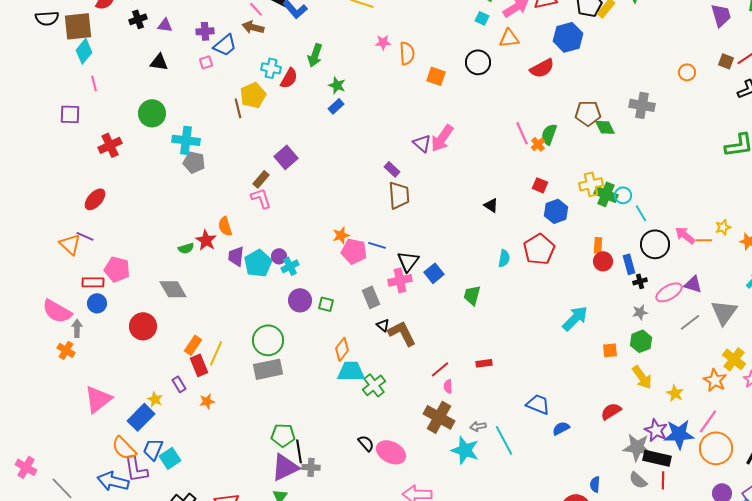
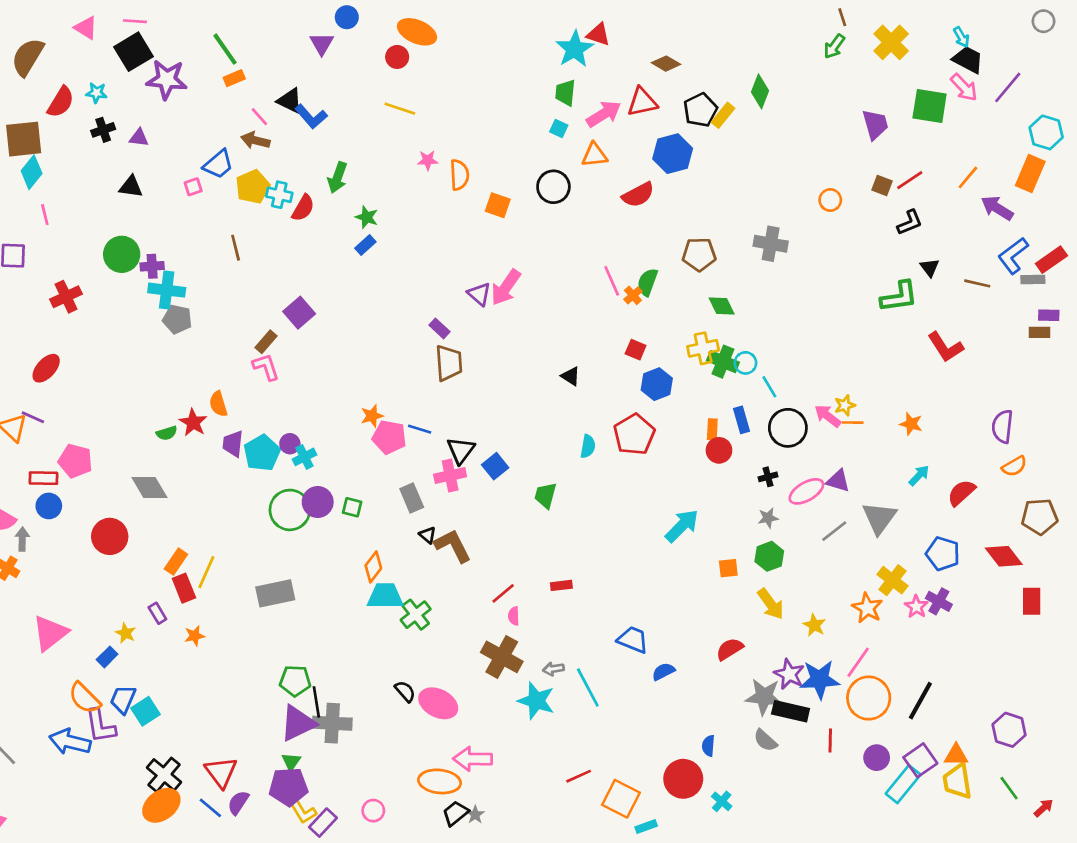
purple cross: (205, 31) -> (152, 266), moved
yellow pentagon: (253, 95) -> (253, 187), moved
green diamond: (605, 127) -> (722, 306), moved
yellow star: (723, 227) -> (845, 405), moved
blue rectangle: (629, 264) -> (742, 420), moved
green circle: (268, 340) -> (290, 510), moved
blue rectangle: (141, 417) -> (107, 657), size x0.6
gray cross: (311, 467) -> (332, 723), size x1.6
red line: (663, 480) -> (830, 740), moved

